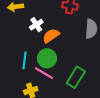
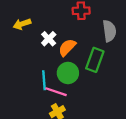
pink line: (44, 73) -> (56, 92), moved
green rectangle: (76, 77) -> (95, 60), moved

